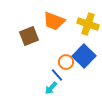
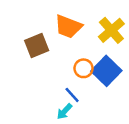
yellow cross: (88, 24) -> (111, 30), turned 30
orange circle: (66, 62) -> (84, 68), moved

